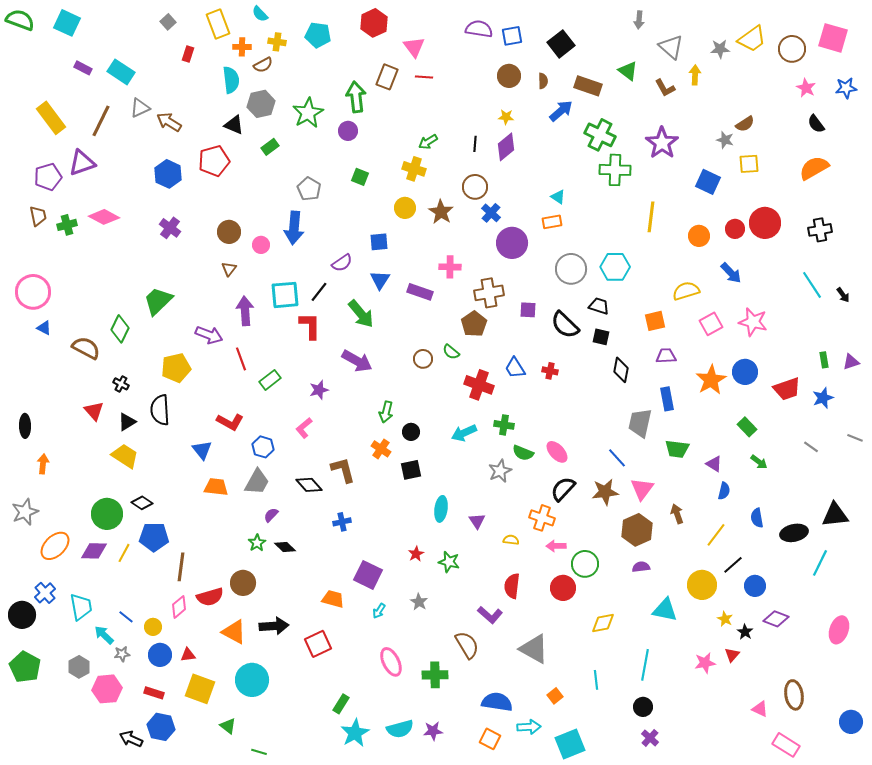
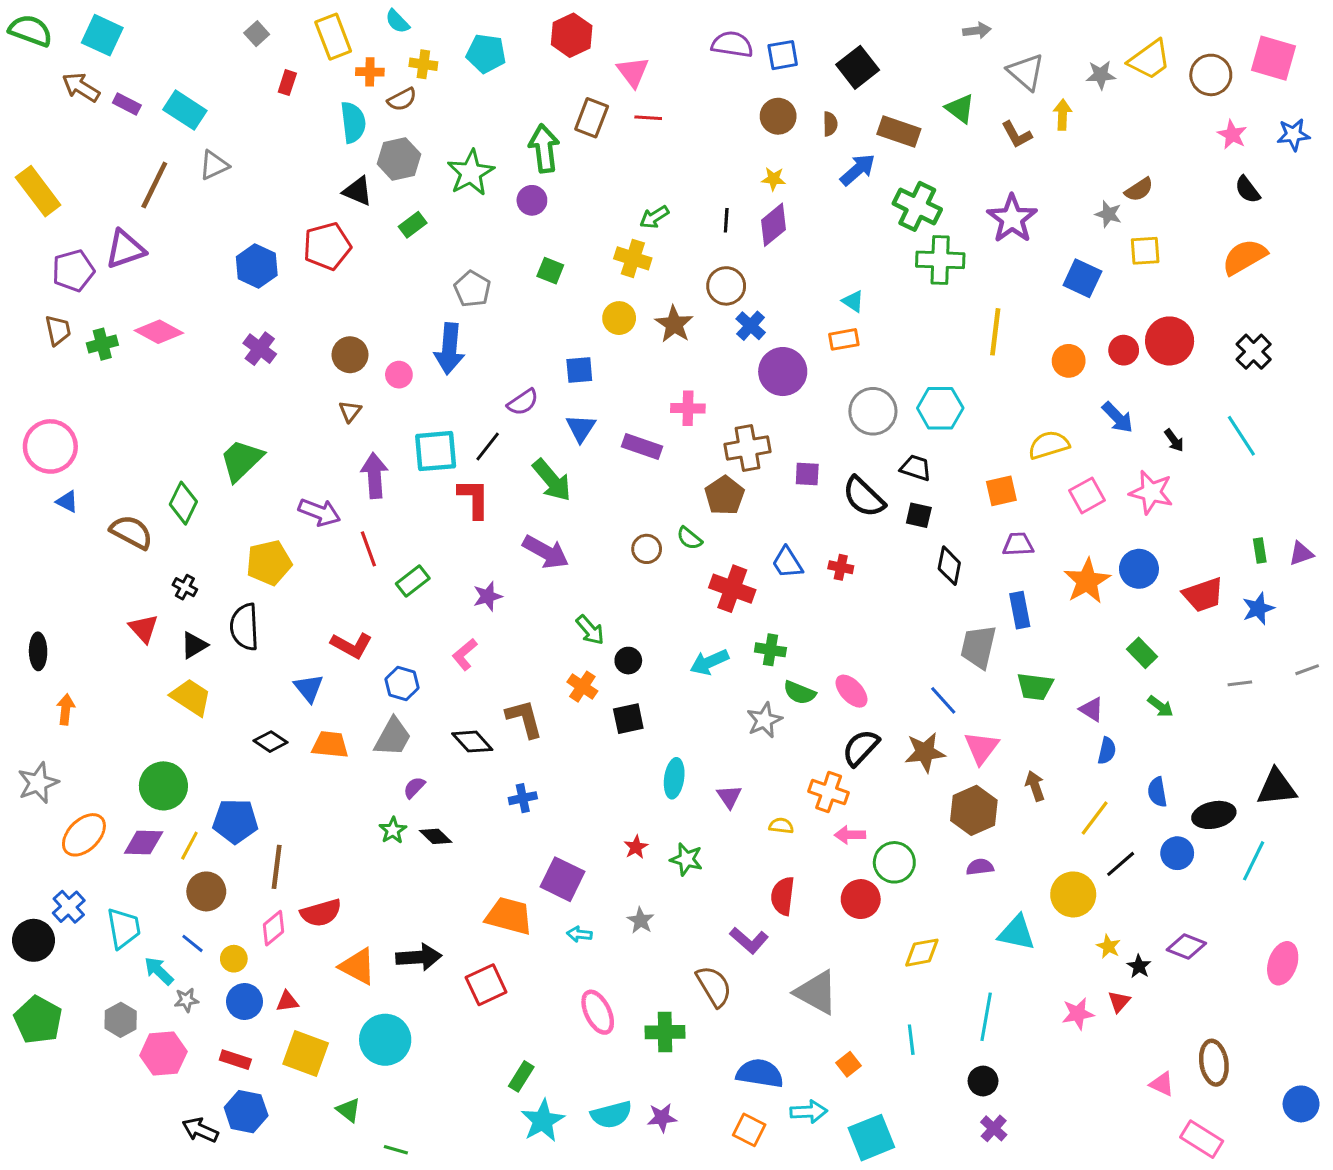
gray arrow: (639, 20) -> (977, 31), turned -102
yellow rectangle: (51, 118) -> (38, 191), moved
brown arrow: (169, 122) -> (81, 87), moved
black cross: (820, 230) -> (1254, 352), turned -35
black arrow: (843, 295) -> (1174, 440), moved
green arrow: (386, 412) -> (590, 630), turned -55
gray line: (855, 438) -> (1307, 670), turned -42
gray line: (811, 447) -> (1240, 683), turned -42
black diamond: (142, 503) -> (270, 742), moved
brown circle: (243, 583) -> (206, 891), moved
blue circle: (755, 586) -> (1177, 853), moved
orange trapezoid: (333, 599) -> (509, 916), size x1.4
cyan arrow: (379, 611) -> (579, 934), turned 63

